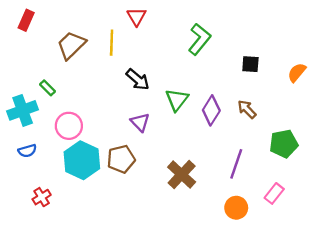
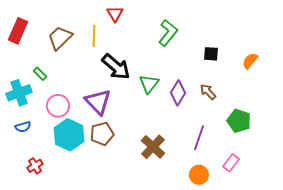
red rectangle: (26, 20) -> (18, 31), moved, size x1.4
black arrow: (138, 80) -> (116, 67), size x1.4
purple triangle: (140, 122) -> (98, 102), moved, size x1.6
green pentagon: (284, 144) -> (239, 121), turned 30

